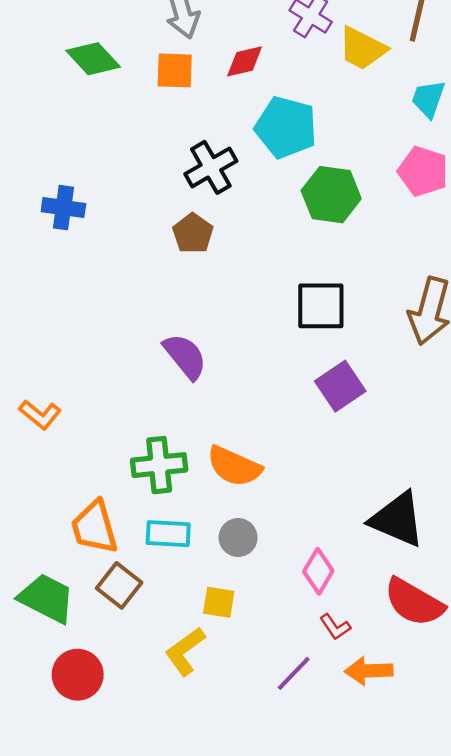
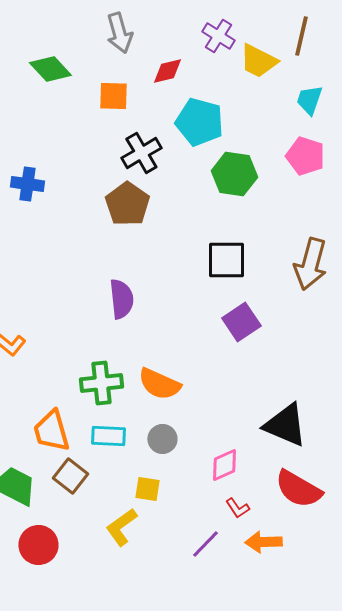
orange square: (175, 70) -> (113, 96), moved
brown pentagon: (193, 233) -> (127, 204), size x1.4
purple semicircle: (185, 356) -> (121, 299), turned 33
pink diamond: (318, 571) -> (224, 465), turned 36

